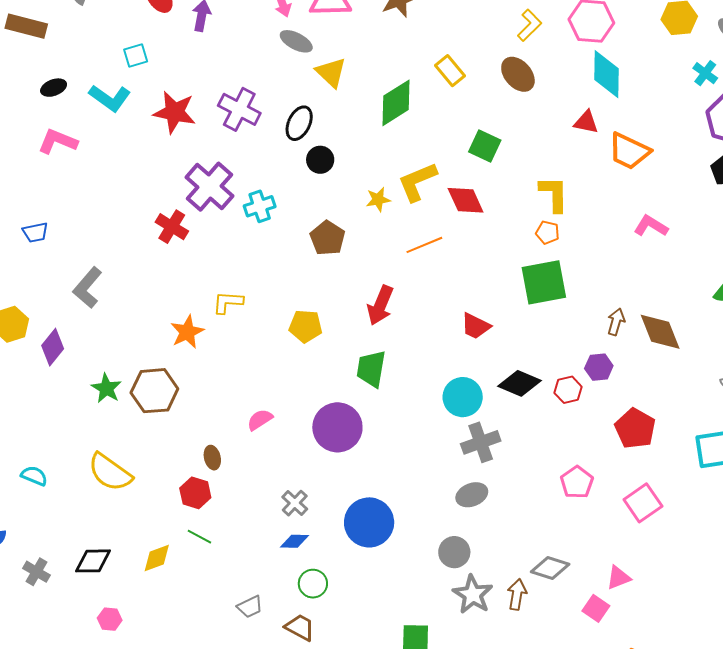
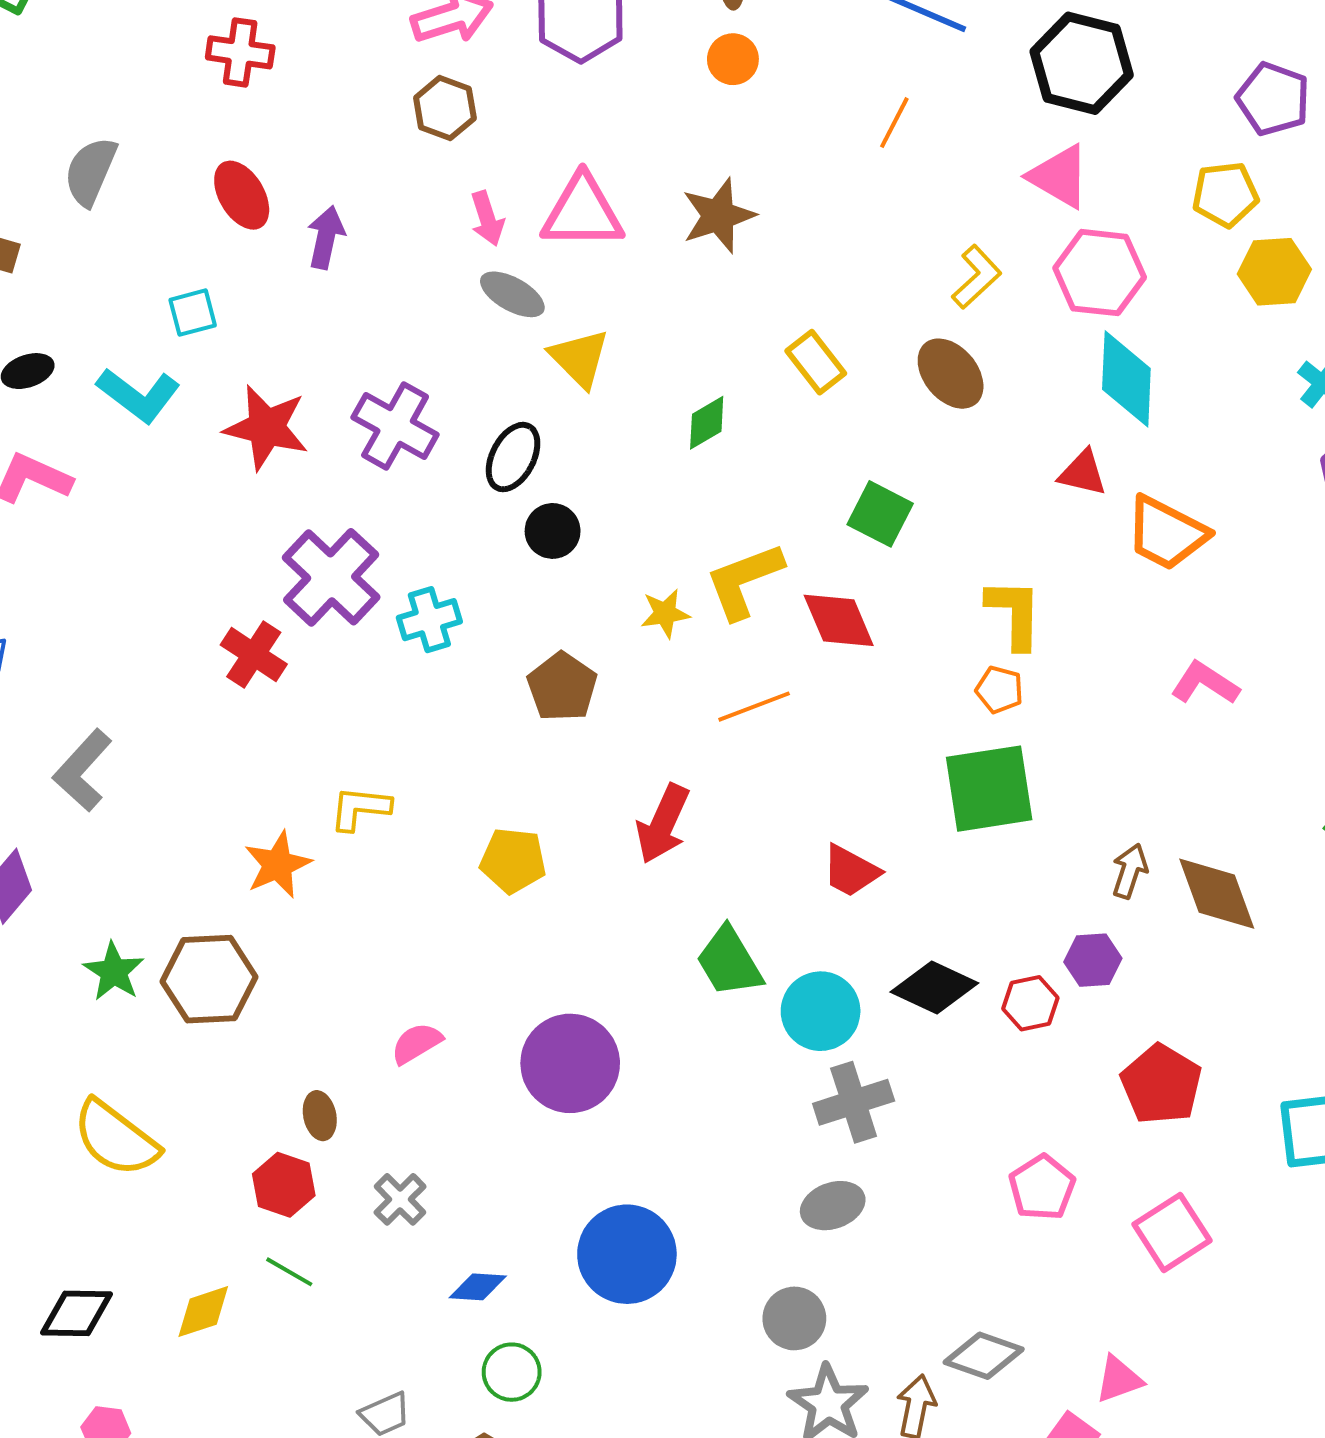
green diamond: (396, 103) -> (707, 423), size x0.6
green trapezoid: (371, 369) -> (729, 962), moved, turned -42
gray cross: (295, 503) -> (400, 1199), moved

